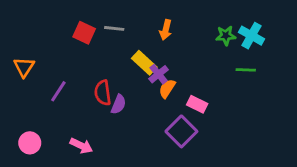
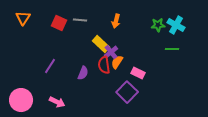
orange triangle: (24, 67) -> (23, 18), moved
purple line: (58, 91) -> (50, 66), moved
red semicircle: (103, 93) -> (104, 65), moved
pink circle: (30, 143) -> (21, 100), size x1.5

